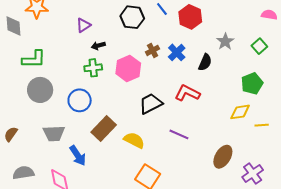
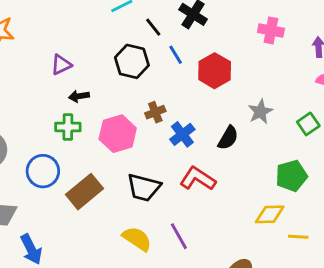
blue cross: (177, 52) -> (182, 134), moved
black trapezoid: (151, 104) -> (144, 187), turned -145
brown rectangle: (104, 128) -> (84, 192), moved
purple line: (179, 134) -> (179, 236), turned 30
yellow semicircle: (134, 140) -> (137, 239), moved

